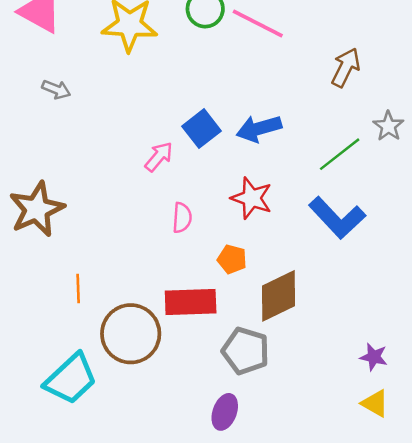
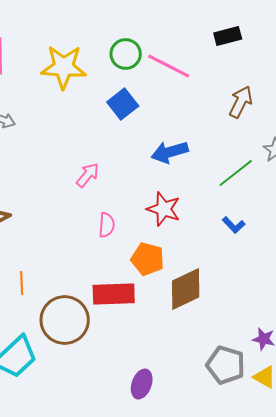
blue square: (202, 129) -> (123, 104), moved
blue L-shape: (337, 218) -> (234, 225), size x0.5
orange pentagon: (232, 259) -> (148, 259), size x1.4
gray pentagon: (246, 351) -> (226, 365), moved

